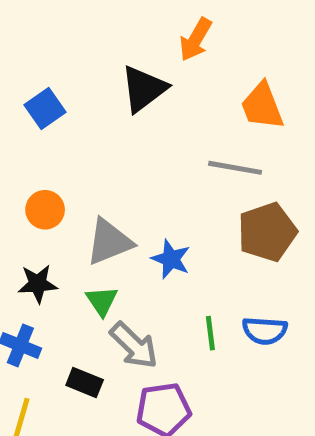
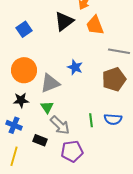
orange trapezoid: (262, 106) -> (95, 25), moved
gray line: (235, 168) -> (119, 51), moved
orange circle: (45, 210) -> (24, 70), size x1.6
blue star: (171, 259) -> (75, 67), moved

